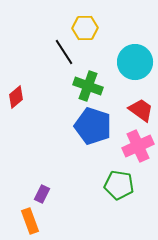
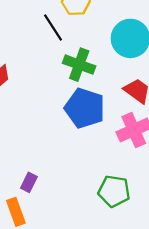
green pentagon: (119, 185) -> (114, 191), moved

